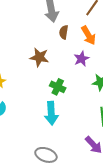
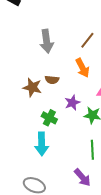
brown semicircle: (64, 32) -> (52, 80), moved, turned -96
purple star: (81, 59) -> (72, 103), moved

